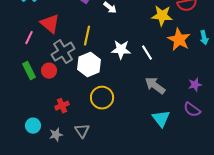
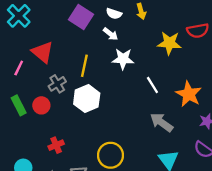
orange star: (179, 40) -> (189, 94), moved
white star: (121, 50) -> (123, 59), moved
gray cross: (63, 52) -> (57, 84), size x0.7
yellow circle: (102, 98) -> (111, 155), moved

